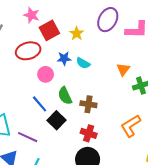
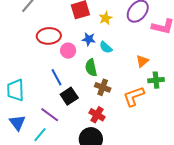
red ellipse: (28, 51) -> (49, 36), moved
green semicircle: (65, 96) -> (91, 68), moved
orange L-shape: (131, 126) -> (134, 96), moved
purple line: (28, 137) -> (50, 115), moved

